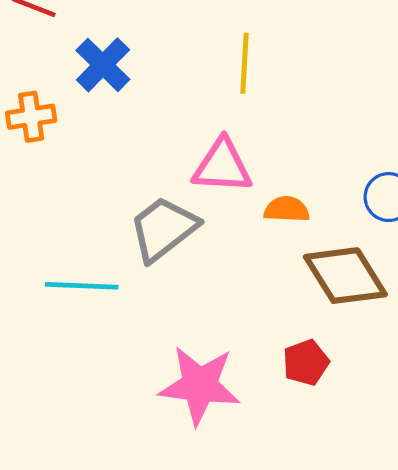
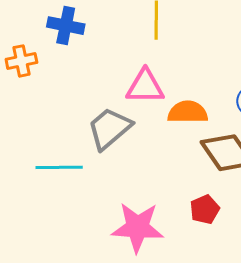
blue cross: (103, 65) -> (66, 26), turned -30
orange semicircle: (287, 209) -> (188, 112), size x1.4

